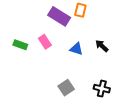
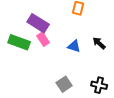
purple rectangle: (59, 16) -> (38, 23), moved
green rectangle: (20, 45) -> (19, 42), size x1.5

